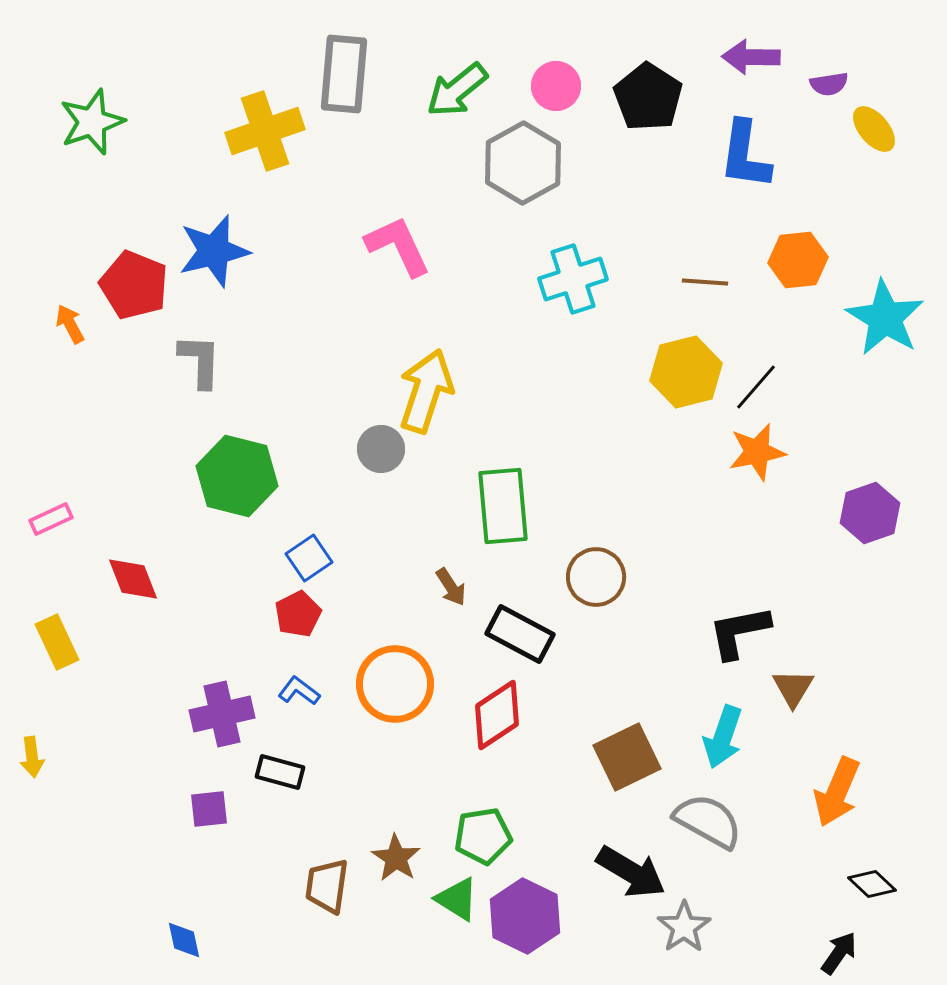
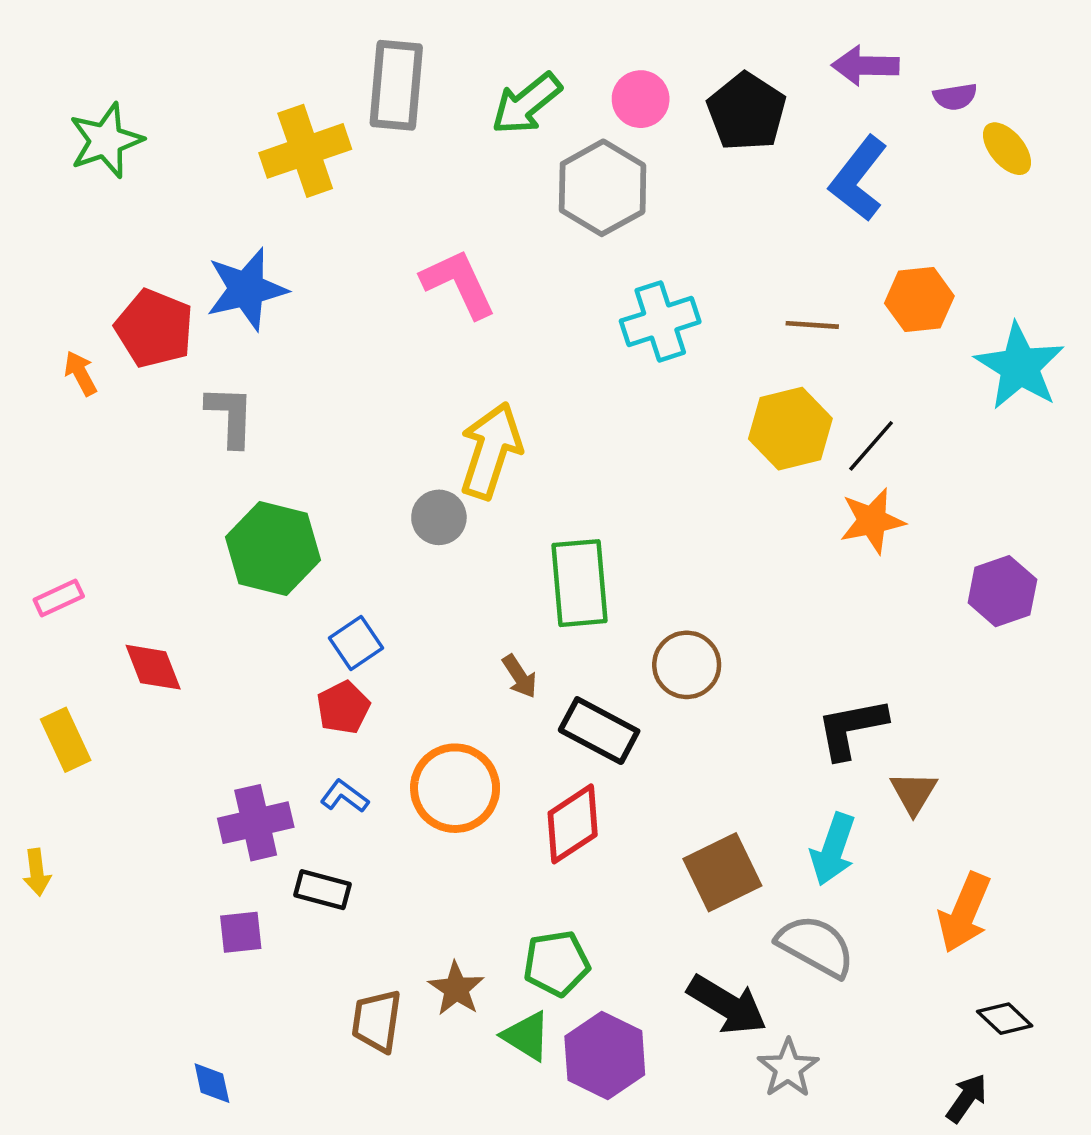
blue L-shape: (745, 155) -> (858, 179), turned 30

